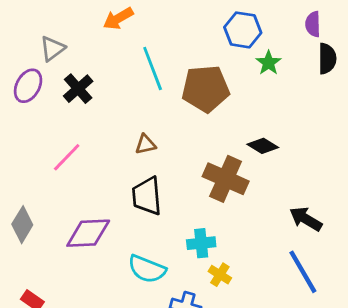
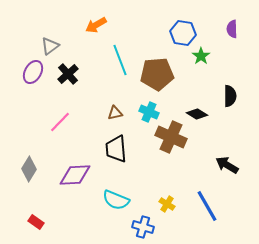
black semicircle: (327, 59) -> (230, 96), moved
cyan cross: (201, 243) -> (149, 112), moved, turned 30
blue line: (303, 272) -> (207, 206), moved

